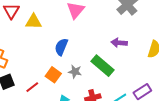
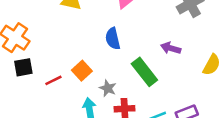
blue semicircle: (61, 47) -> (113, 39), moved, turned -48
gray star: (75, 72) -> (108, 88), moved

